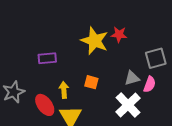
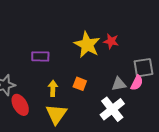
pink semicircle: (150, 84) -> (137, 83), moved
red ellipse: (45, 105) -> (20, 105), moved

